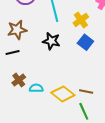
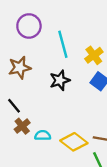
black star: (51, 41) -> (60, 80), turned -30
black line: (13, 53) -> (14, 106), moved, turned 64

